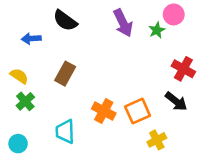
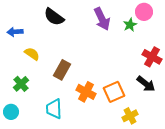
blue arrow: (31, 39) -> (15, 32), moved
brown rectangle: (65, 74) -> (62, 70), moved
yellow semicircle: (19, 76) -> (32, 54), moved
cyan circle: (18, 144) -> (11, 112), moved

